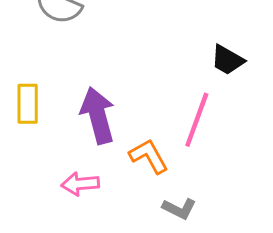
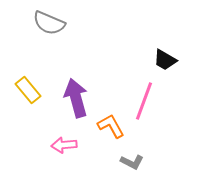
yellow rectangle: (28, 104) -> (28, 90), turned -40

